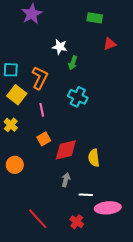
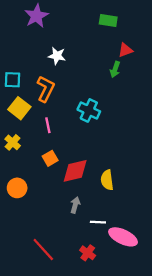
white star: (60, 47) -> (57, 56), moved
green arrow: (73, 63) -> (115, 69), moved
pink ellipse: (108, 208) -> (123, 237), turned 30

